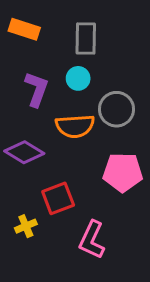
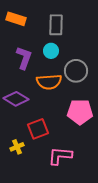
pink L-shape: (92, 240) -> (60, 156), turned 70

